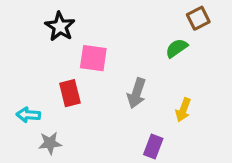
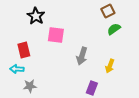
brown square: (198, 18) -> (108, 11), moved
green semicircle: (177, 48) -> (114, 29), moved
red rectangle: (70, 93) -> (24, 50), moved

